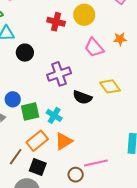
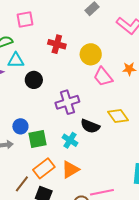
yellow circle: (84, 15) -> (91, 54), moved
red cross: (56, 22) -> (57, 44), moved
cyan cross: (54, 115) -> (70, 140), moved

